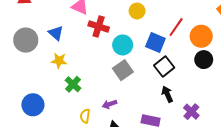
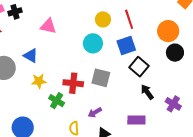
red cross: (99, 26) -> (73, 83), moved
red line: (176, 27) -> (129, 19), moved, turned -42
blue square: (155, 42) -> (126, 46), turned -30
cyan circle: (123, 45) -> (93, 43), moved
gray square: (123, 70) -> (101, 78), turned -30

